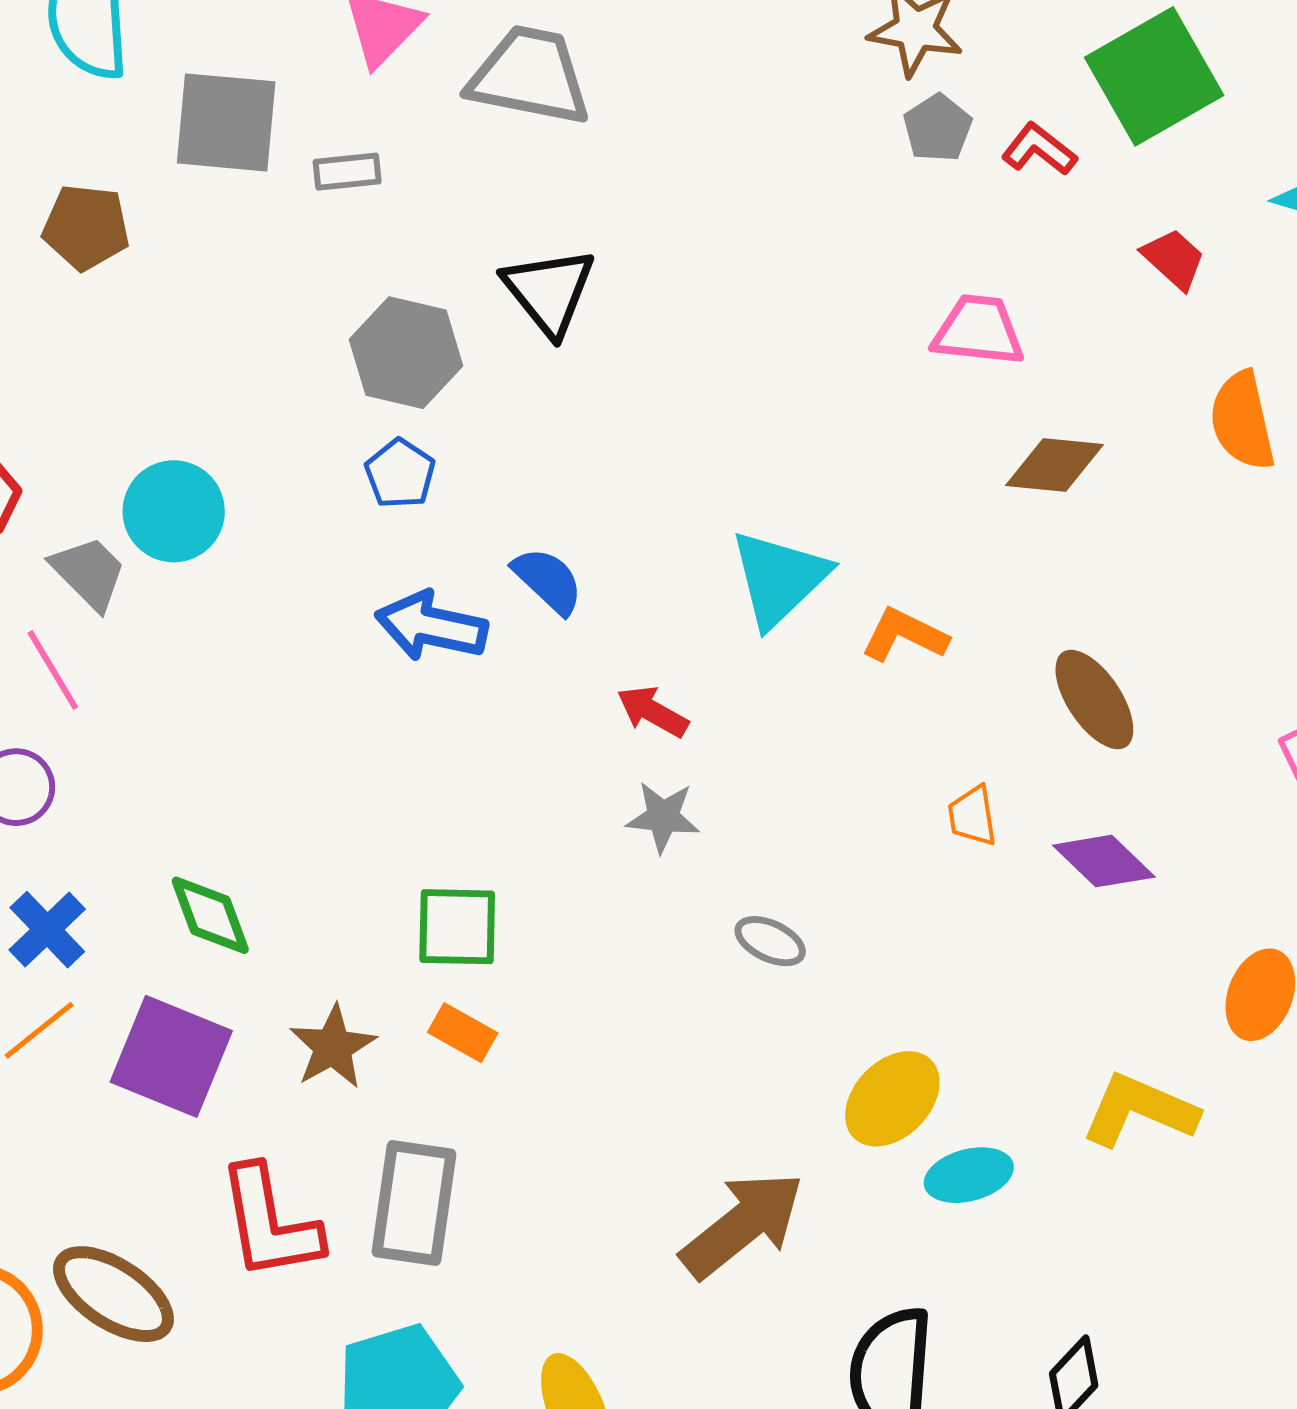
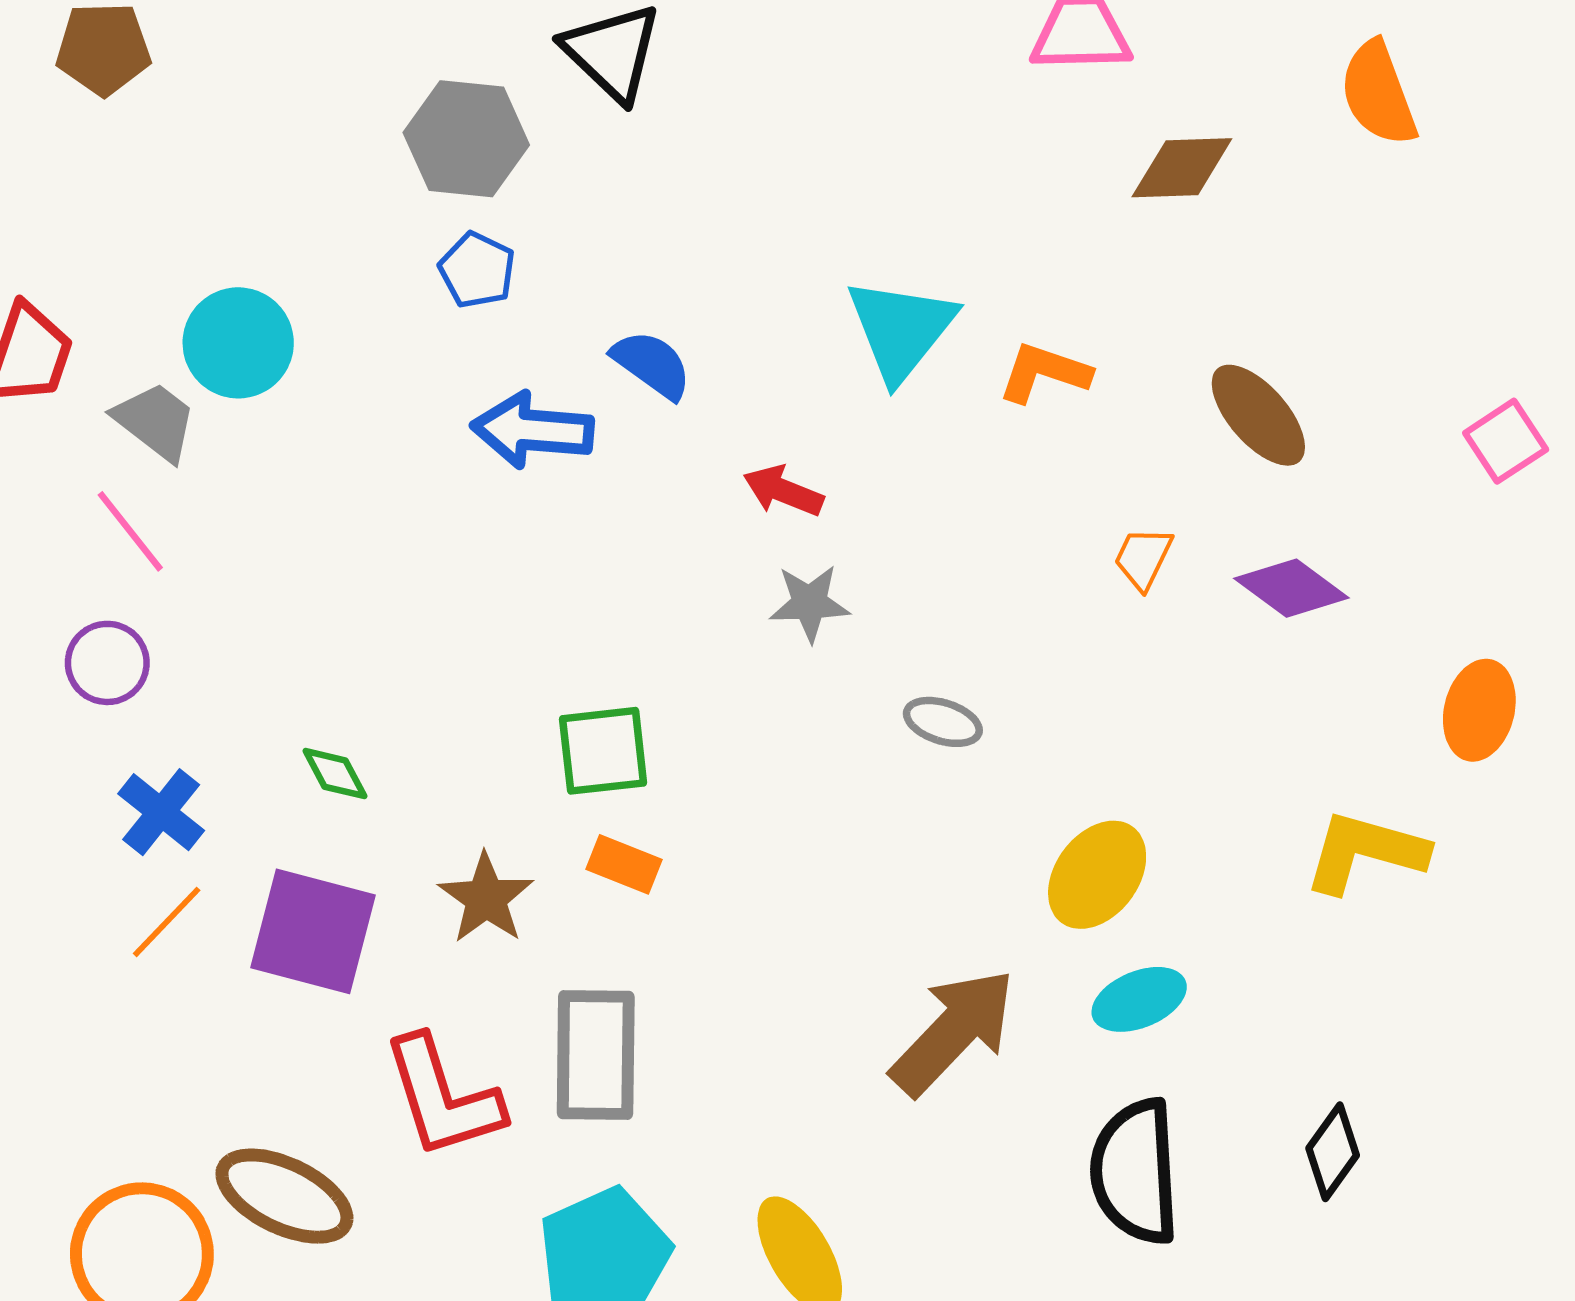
orange trapezoid: (972, 816) -> (1143, 558), turned 42
green diamond: (210, 915) -> (335, 774), size x0.7
cyan ellipse: (969, 1175) -> (1139, 999), moved

